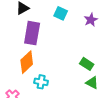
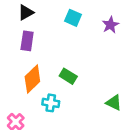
purple rectangle: (32, 33) -> (27, 41), moved, size x0.7
green rectangle: (87, 64) -> (68, 76), moved

